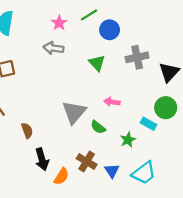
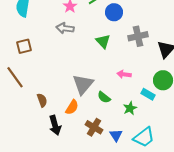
pink arrow: (112, 102) -> (124, 74), moved
orange semicircle: (61, 176) -> (72, 107), moved

